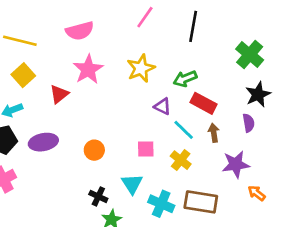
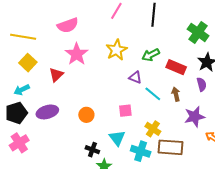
red rectangle: (204, 103) -> (176, 67), moved
yellow cross: (181, 160) -> (153, 129), moved

